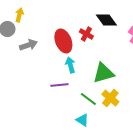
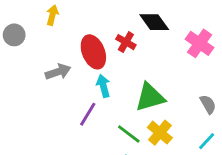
yellow arrow: (19, 15) -> (52, 15), moved
gray arrow: (28, 45) -> (58, 72), moved
purple line: (59, 85) -> (88, 114), turned -54

